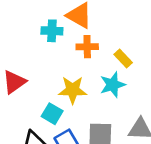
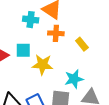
cyan star: (113, 85) -> (74, 79), moved
cyan square: (52, 114) -> (23, 50), moved, turned -35

